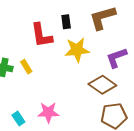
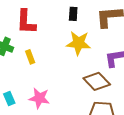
red L-shape: (42, 35) -> (26, 22), moved
yellow rectangle: (26, 67) -> (30, 57), moved

